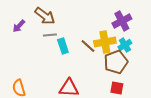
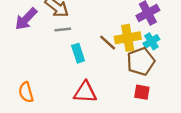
purple arrow: (19, 26) -> (26, 19), size x1.5
cyan rectangle: (63, 46) -> (78, 53), moved

